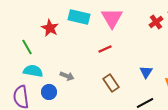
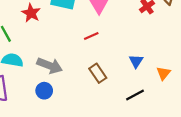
gray arrow: (67, 76) -> (50, 66), size x1.6
blue circle: (49, 92) -> (44, 91), moved

